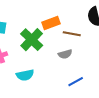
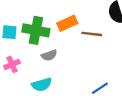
green cross: (32, 40) -> (36, 30), moved, turned -30
gray semicircle: (65, 54) -> (49, 55), moved

